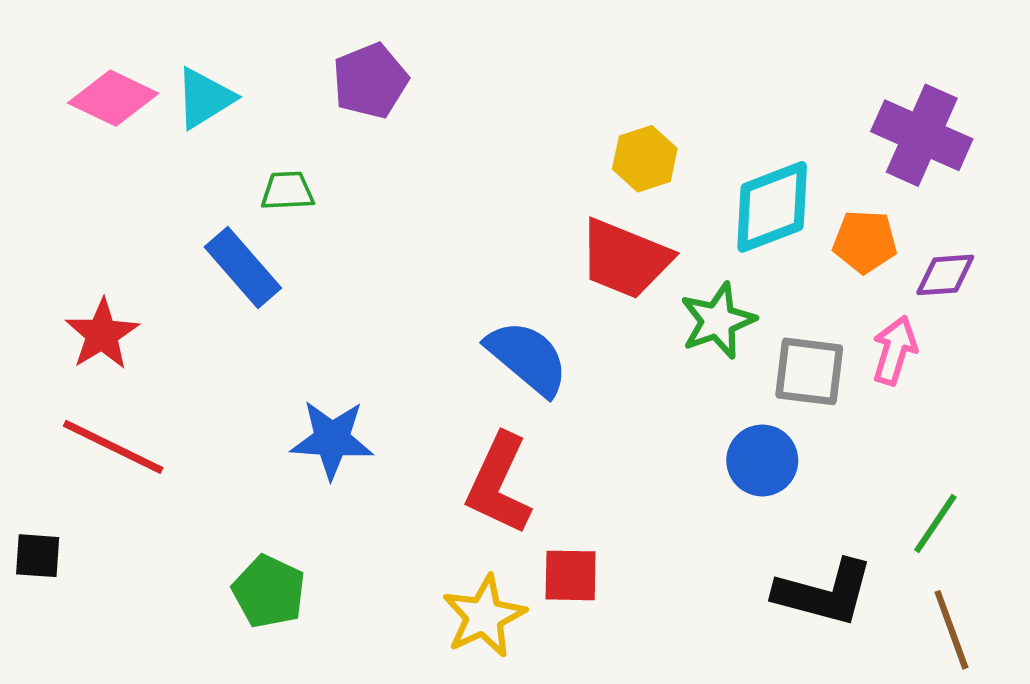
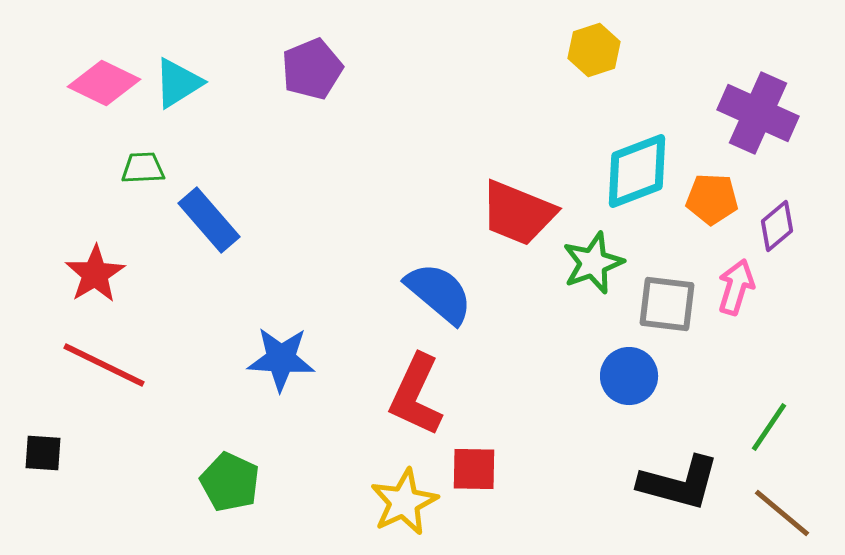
yellow hexagon: (645, 159) -> (594, 50), moved
green trapezoid: (287, 191) -> (143, 168), moved
purple diamond: (945, 275) -> (777, 226), turned -36
brown line: (951, 630) -> (782, 513), turned -30

